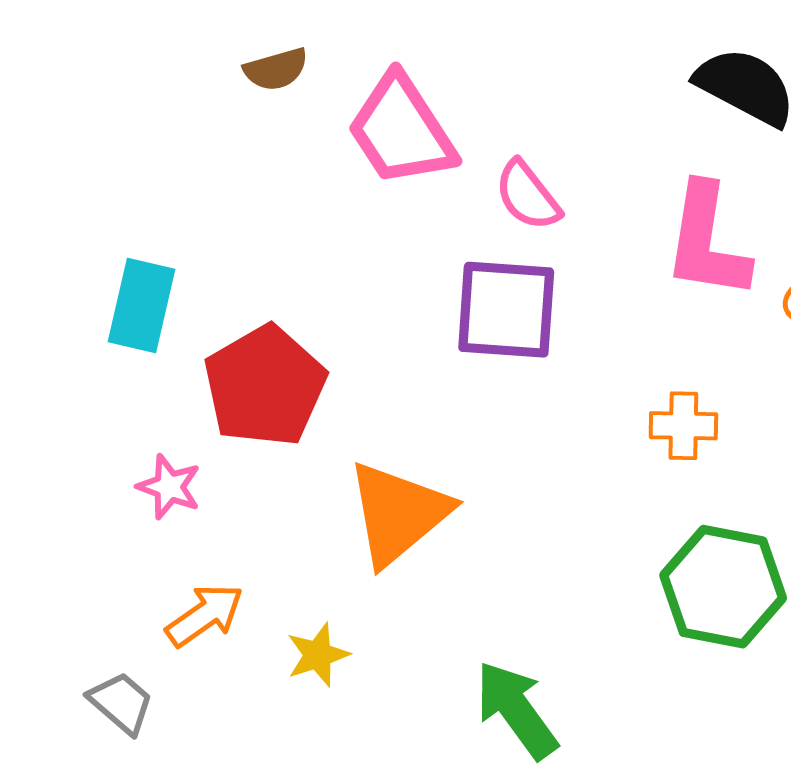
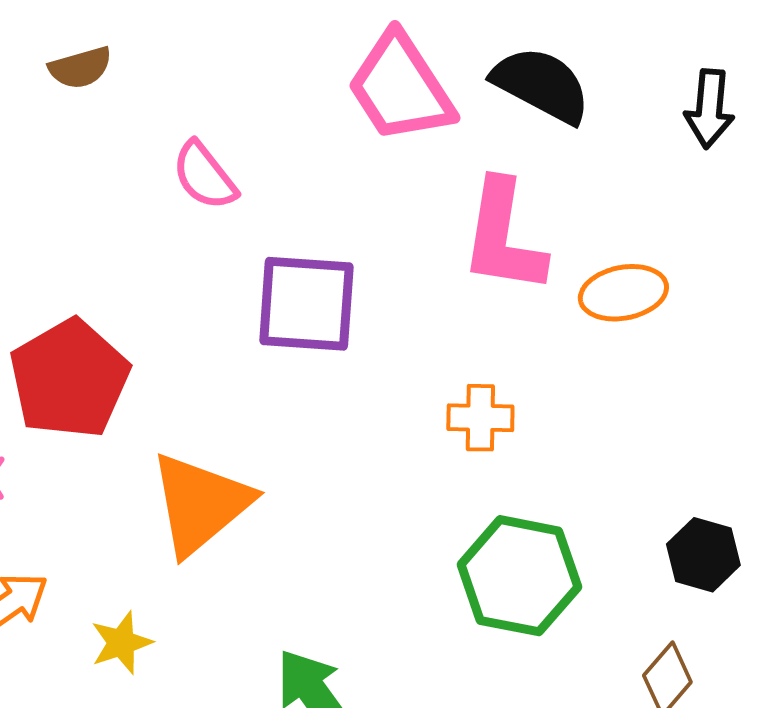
pink trapezoid: (401, 130) -> (400, 88), moved
pink semicircle: (528, 196) -> (204, 176), moved

